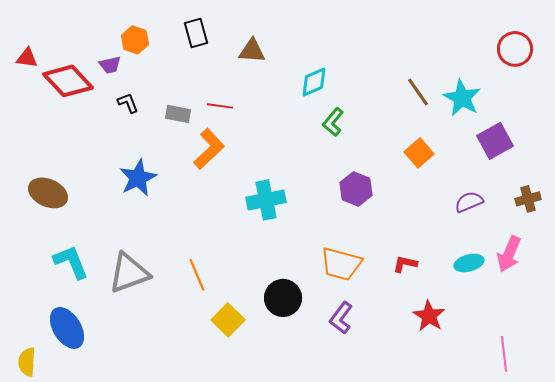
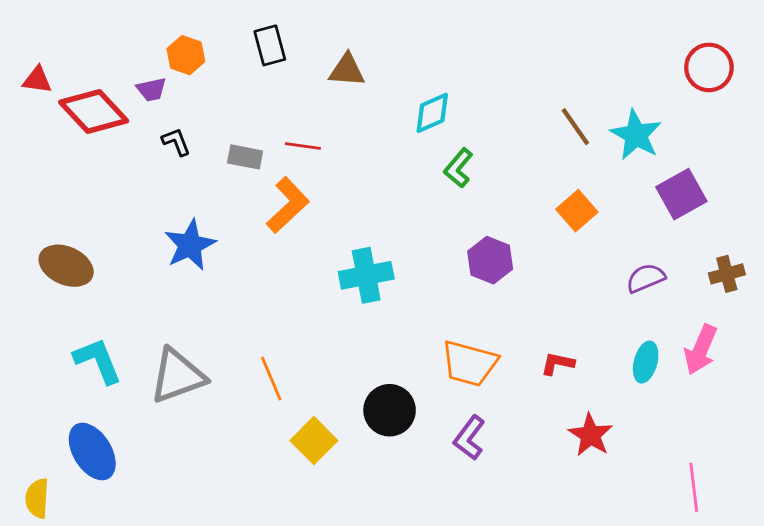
cyan ellipse: (469, 263) -> (646, 362), turned -60

